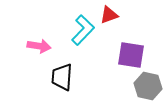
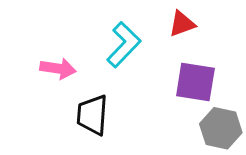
red triangle: (109, 15) -> (182, 24), moved

